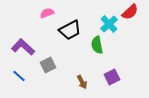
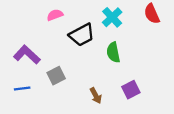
red semicircle: (130, 12) -> (152, 14), turned 108
cyan cross: (109, 24) -> (112, 17), moved
blue line: (19, 76) -> (22, 89), turned -48

